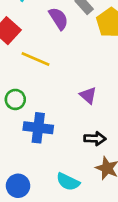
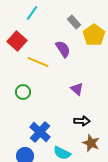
purple semicircle: (58, 18) -> (63, 49), moved
blue cross: (38, 128) -> (40, 132), moved, turned 35

